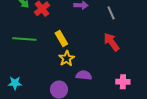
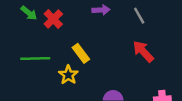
yellow star: (67, 58) -> (68, 75), moved

